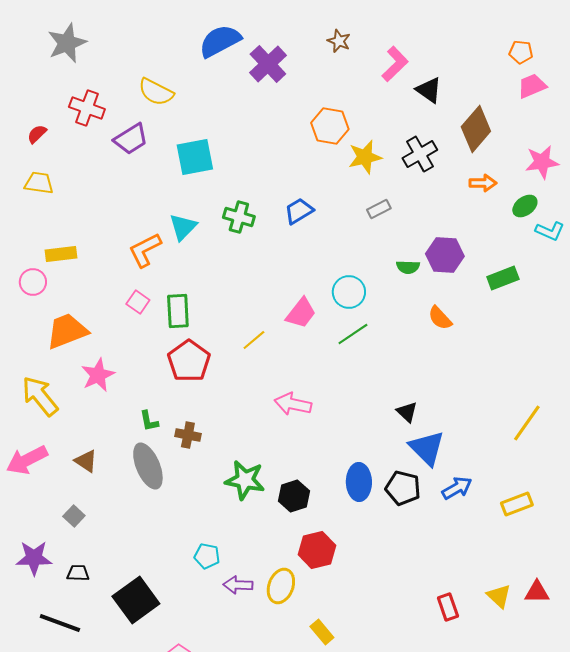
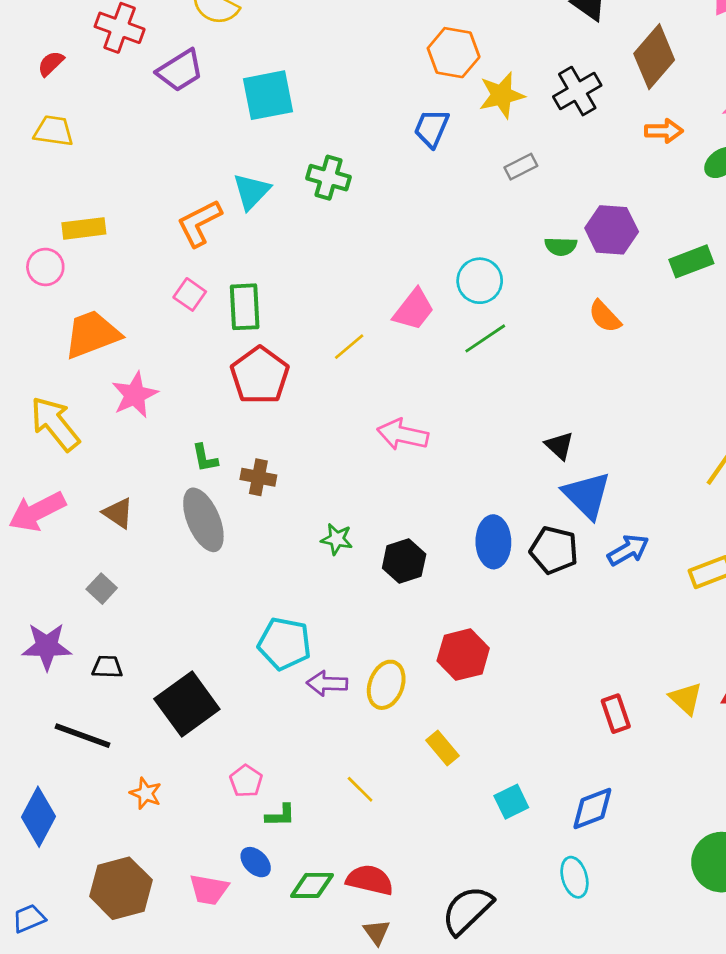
blue trapezoid: (299, 211) -> (432, 128), moved, turned -36
green star: (245, 480) -> (337, 539), size x0.6
red hexagon: (317, 550) -> (463, 655), moved
cyan pentagon: (207, 556) -> (284, 644), size x1.5

